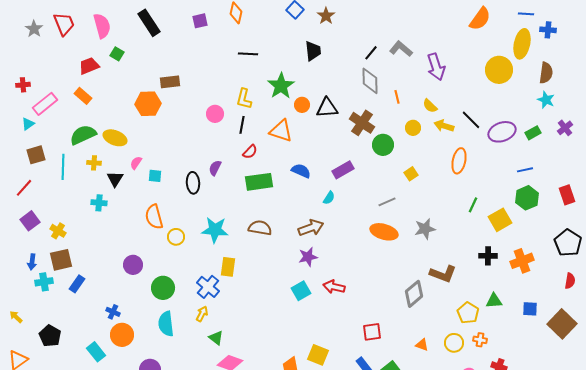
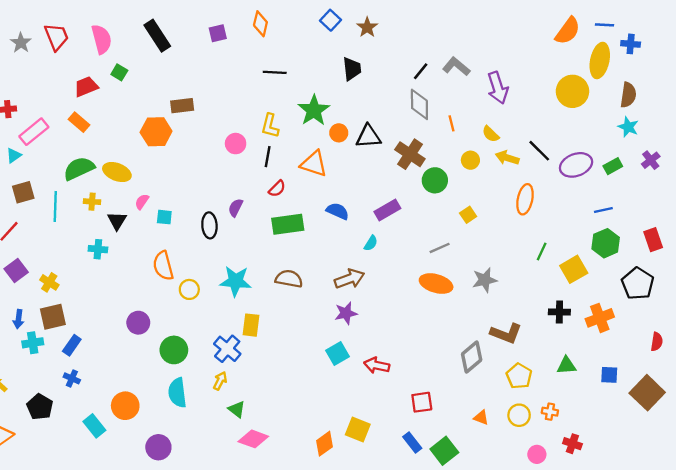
orange semicircle: (480, 19) -> (568, 31), moved
black pentagon: (568, 243) -> (638, 284), moved
red arrow: (334, 287) -> (377, 365), moved
blue cross: (113, 312) -> (72, 378), moved
yellow pentagon: (468, 313) -> (519, 376), moved

